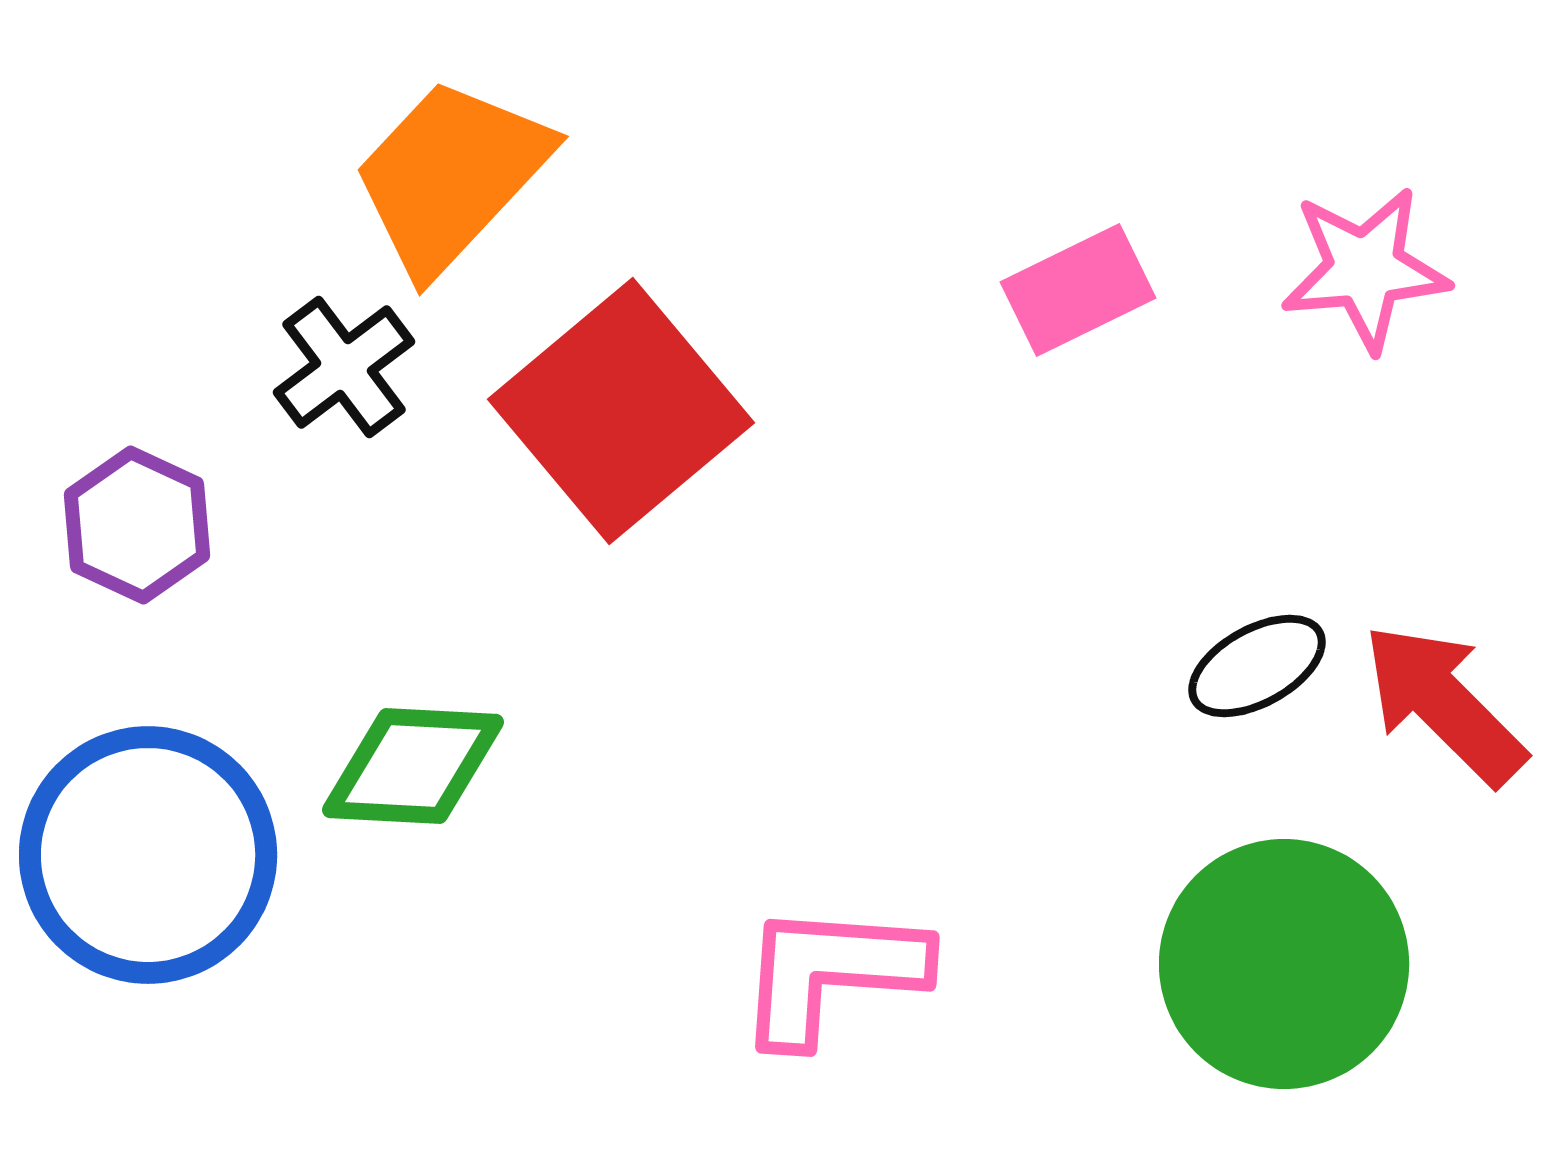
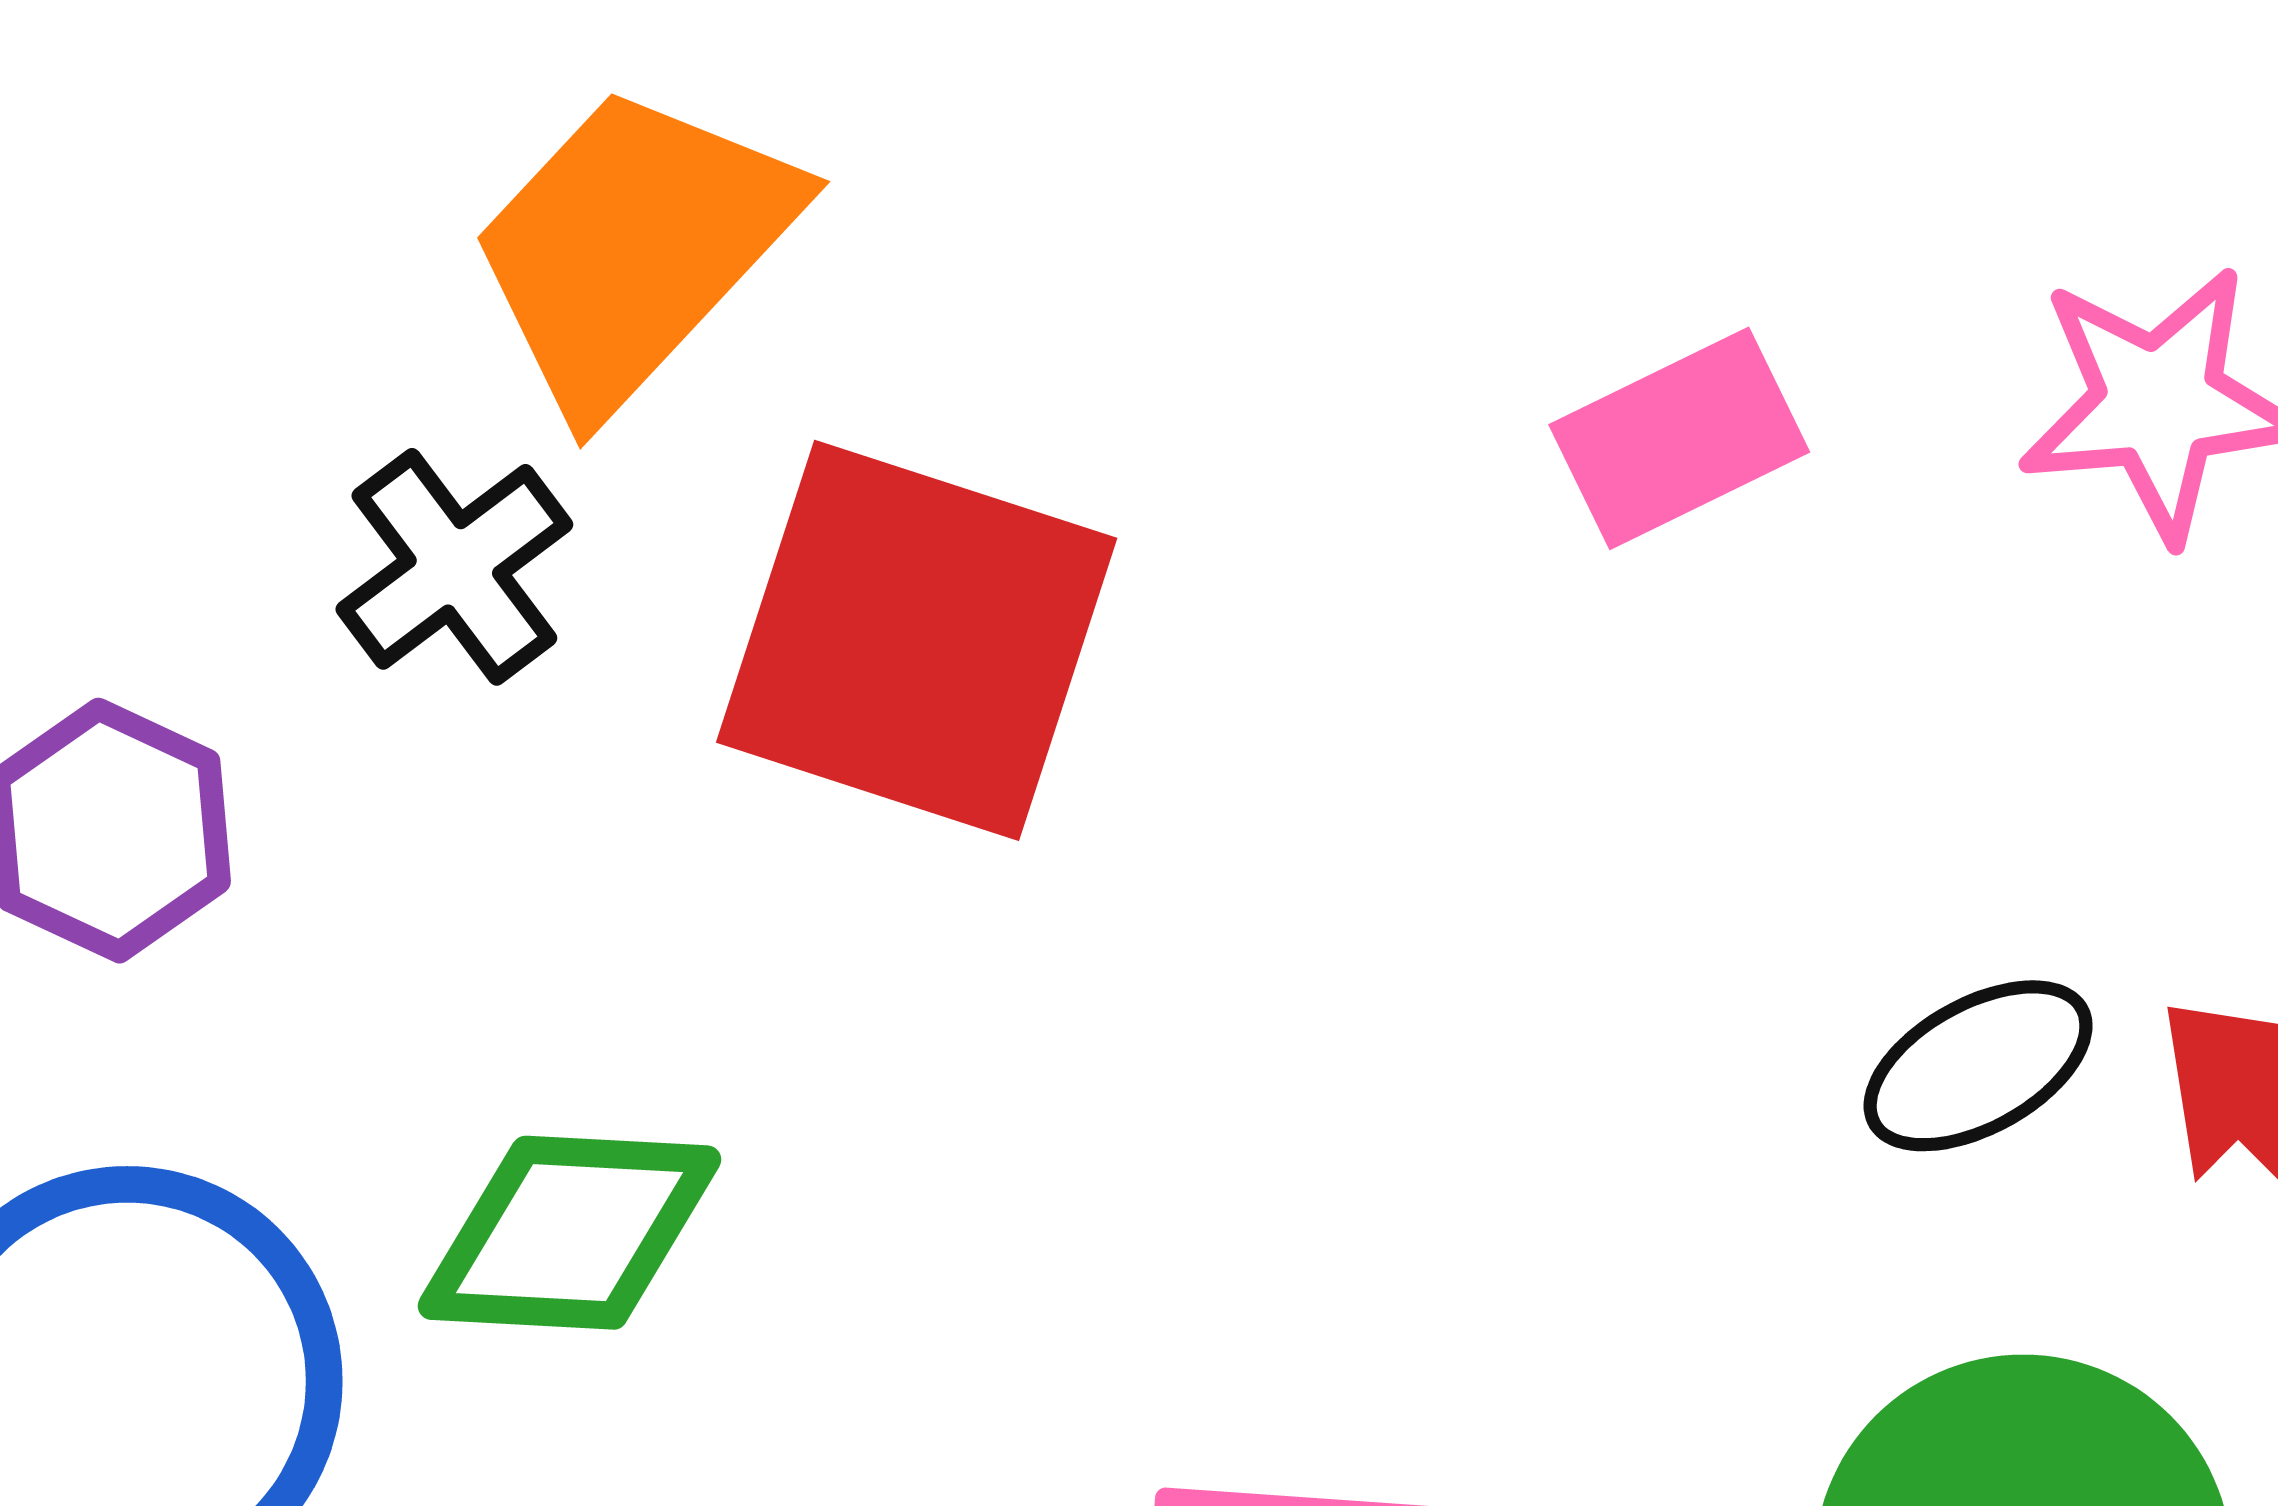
red square: (621, 411) -> (917, 640), turned -32

